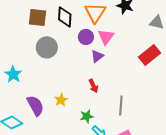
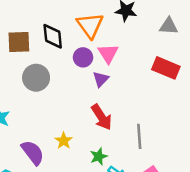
red rectangle: (150, 55) -> (166, 68), turned 70
red arrow: (93, 86) -> (102, 117), size x1.5

